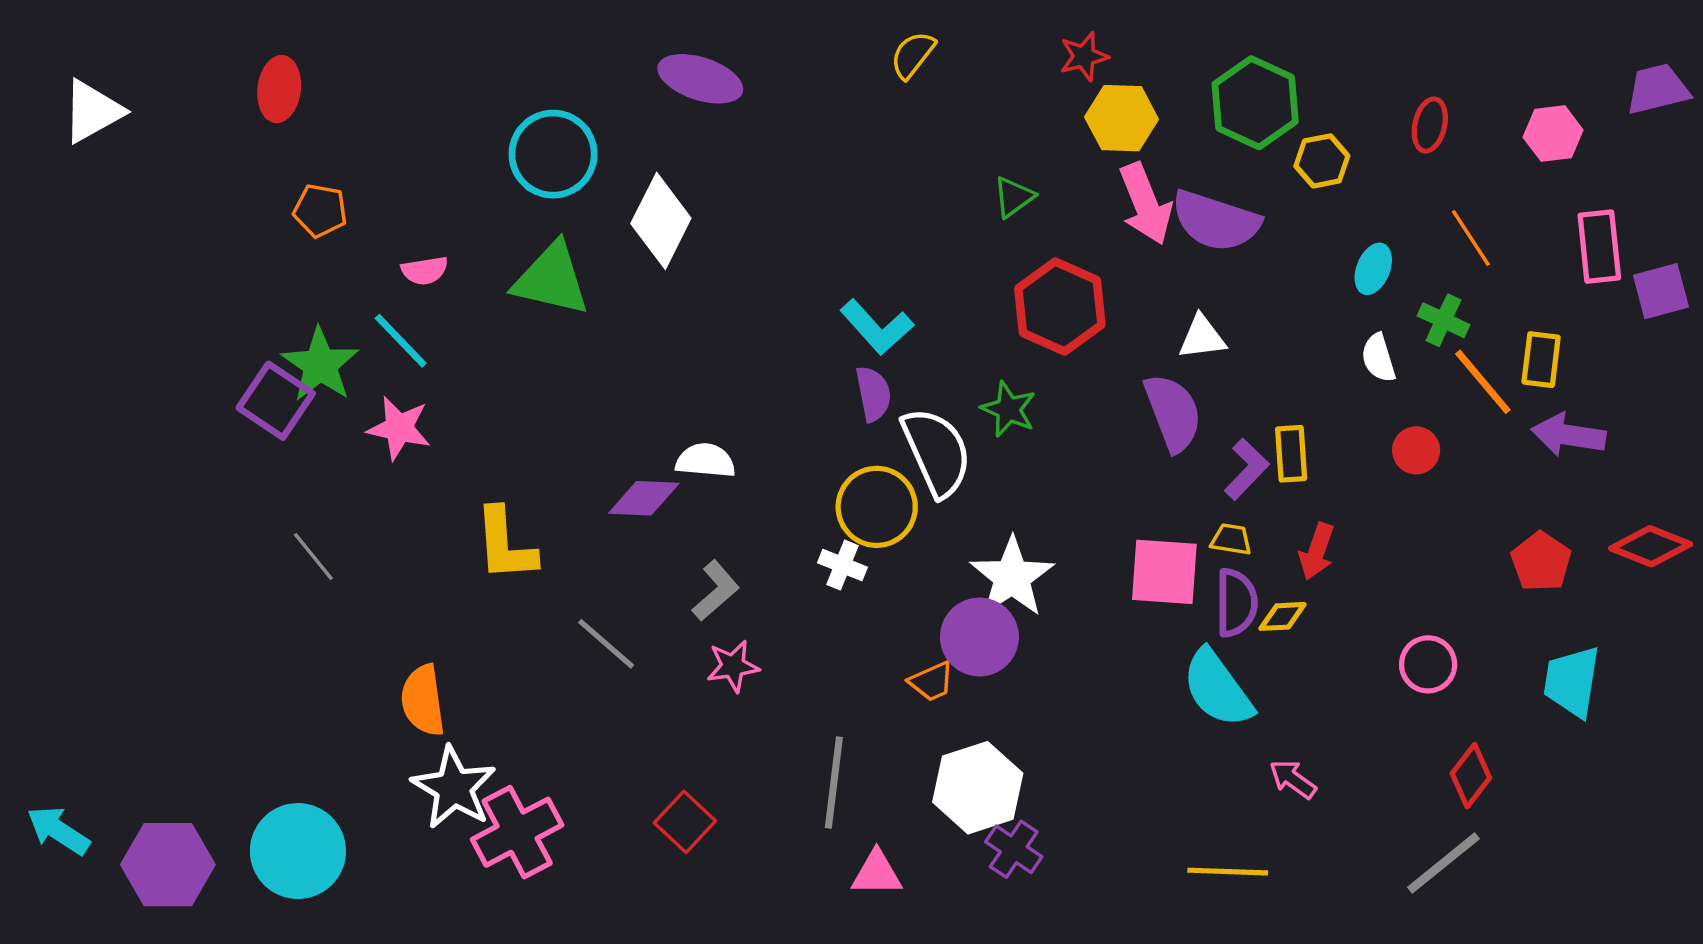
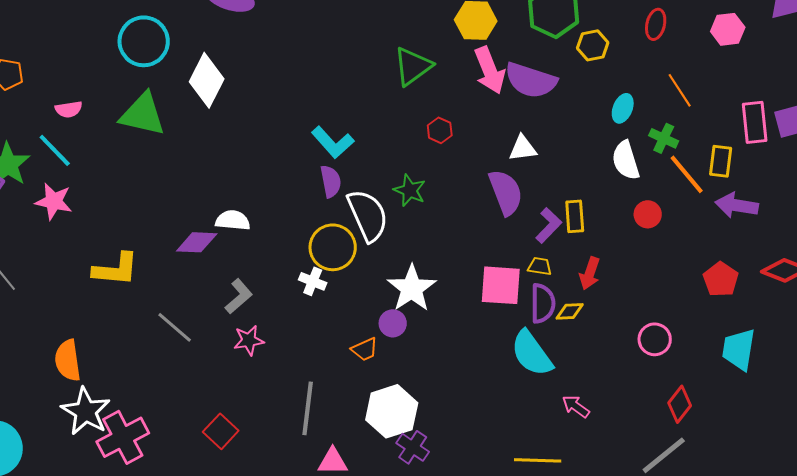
green triangle: (1014, 197) -> (413, 66), size x1.6
pink rectangle: (1599, 247) -> (755, 122), moved
red hexagon: (1060, 307) -> (440, 130), size x0.5
white semicircle: (1378, 358) -> (626, 160), size x1.4
yellow L-shape: (505, 545) -> (116, 269), turned -81
purple circle: (979, 637) -> (393, 323), size x0.6

